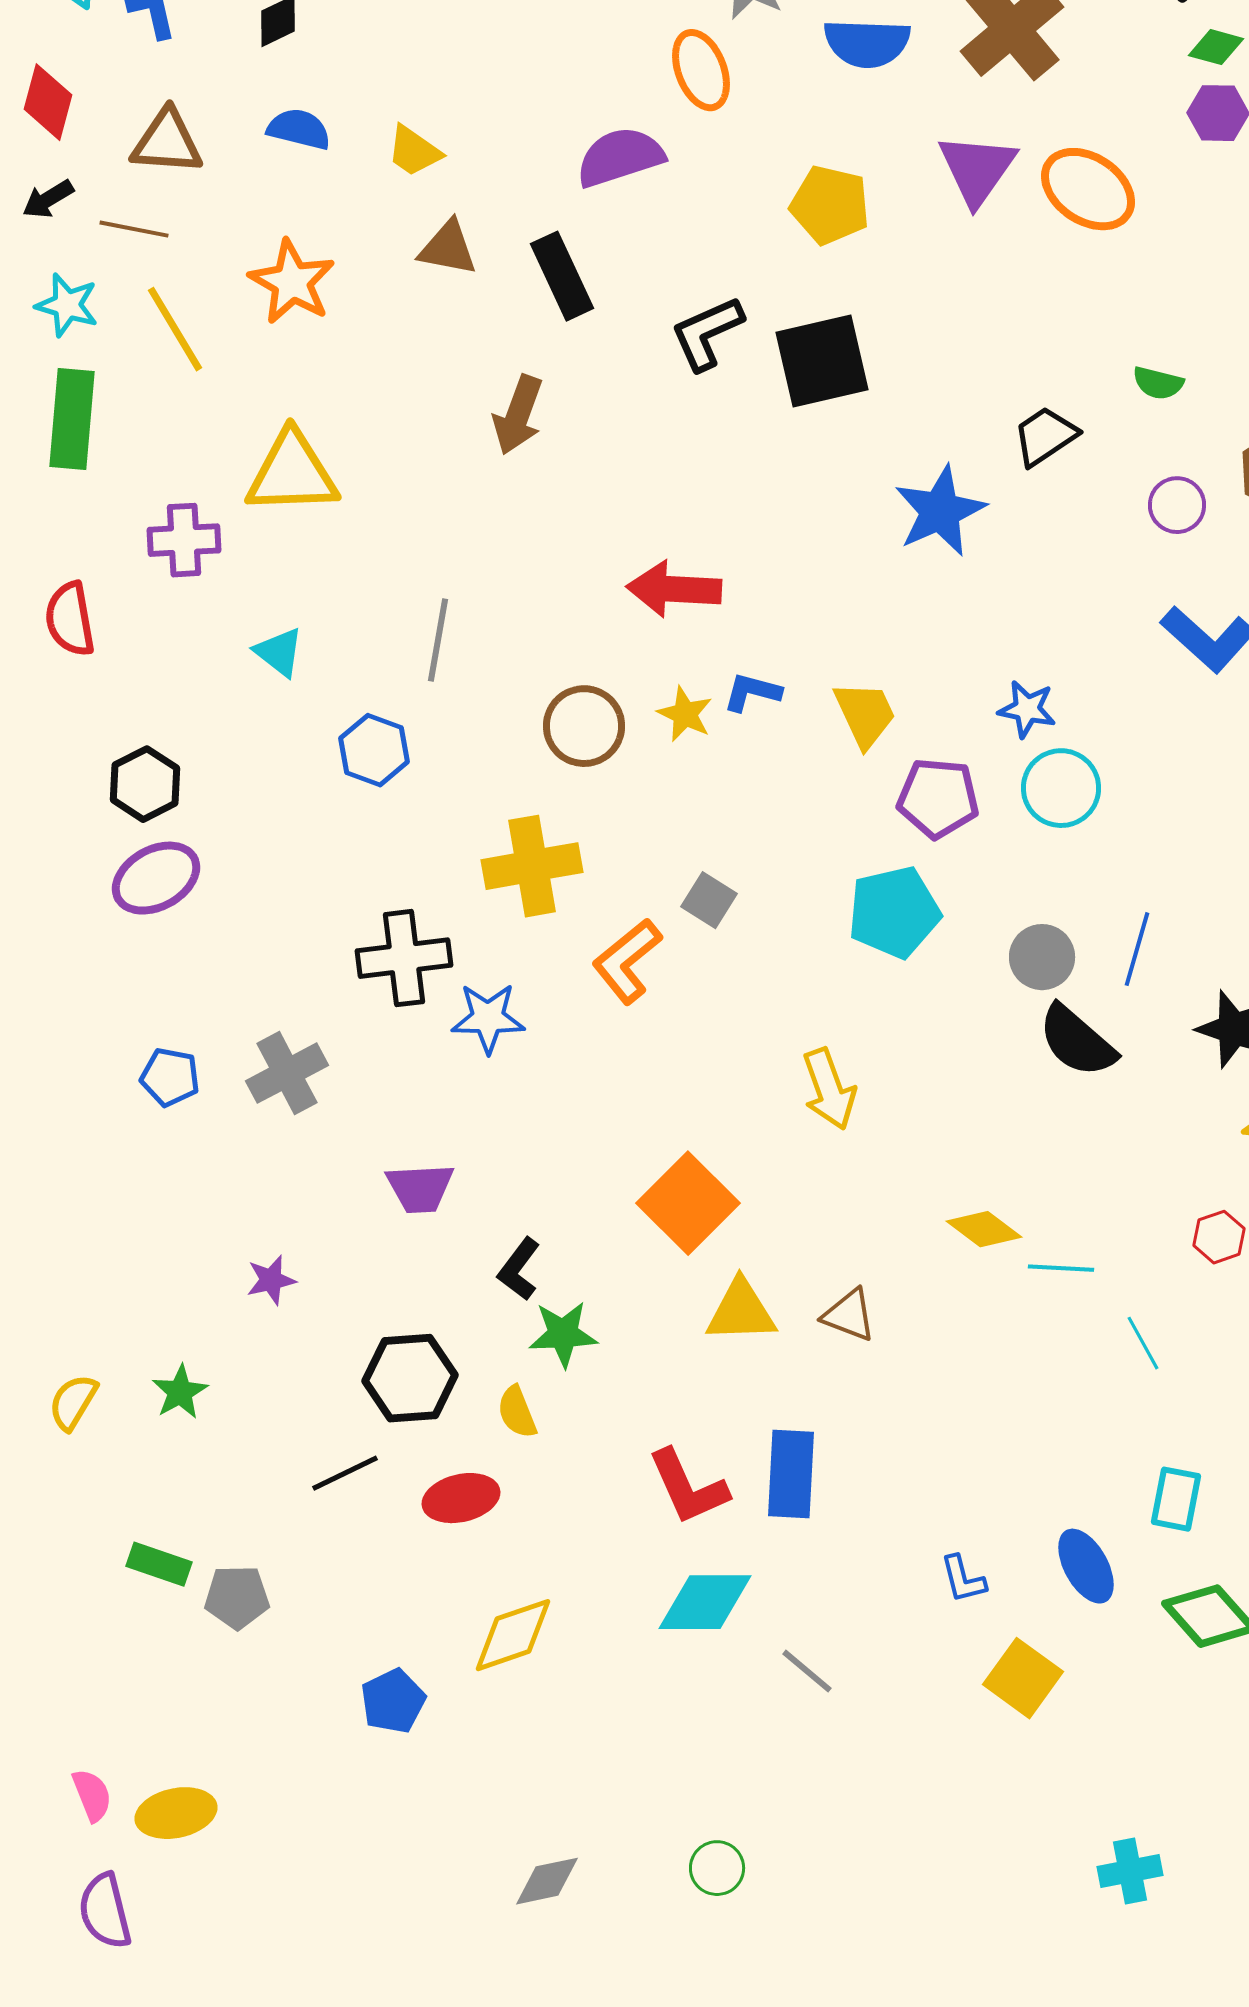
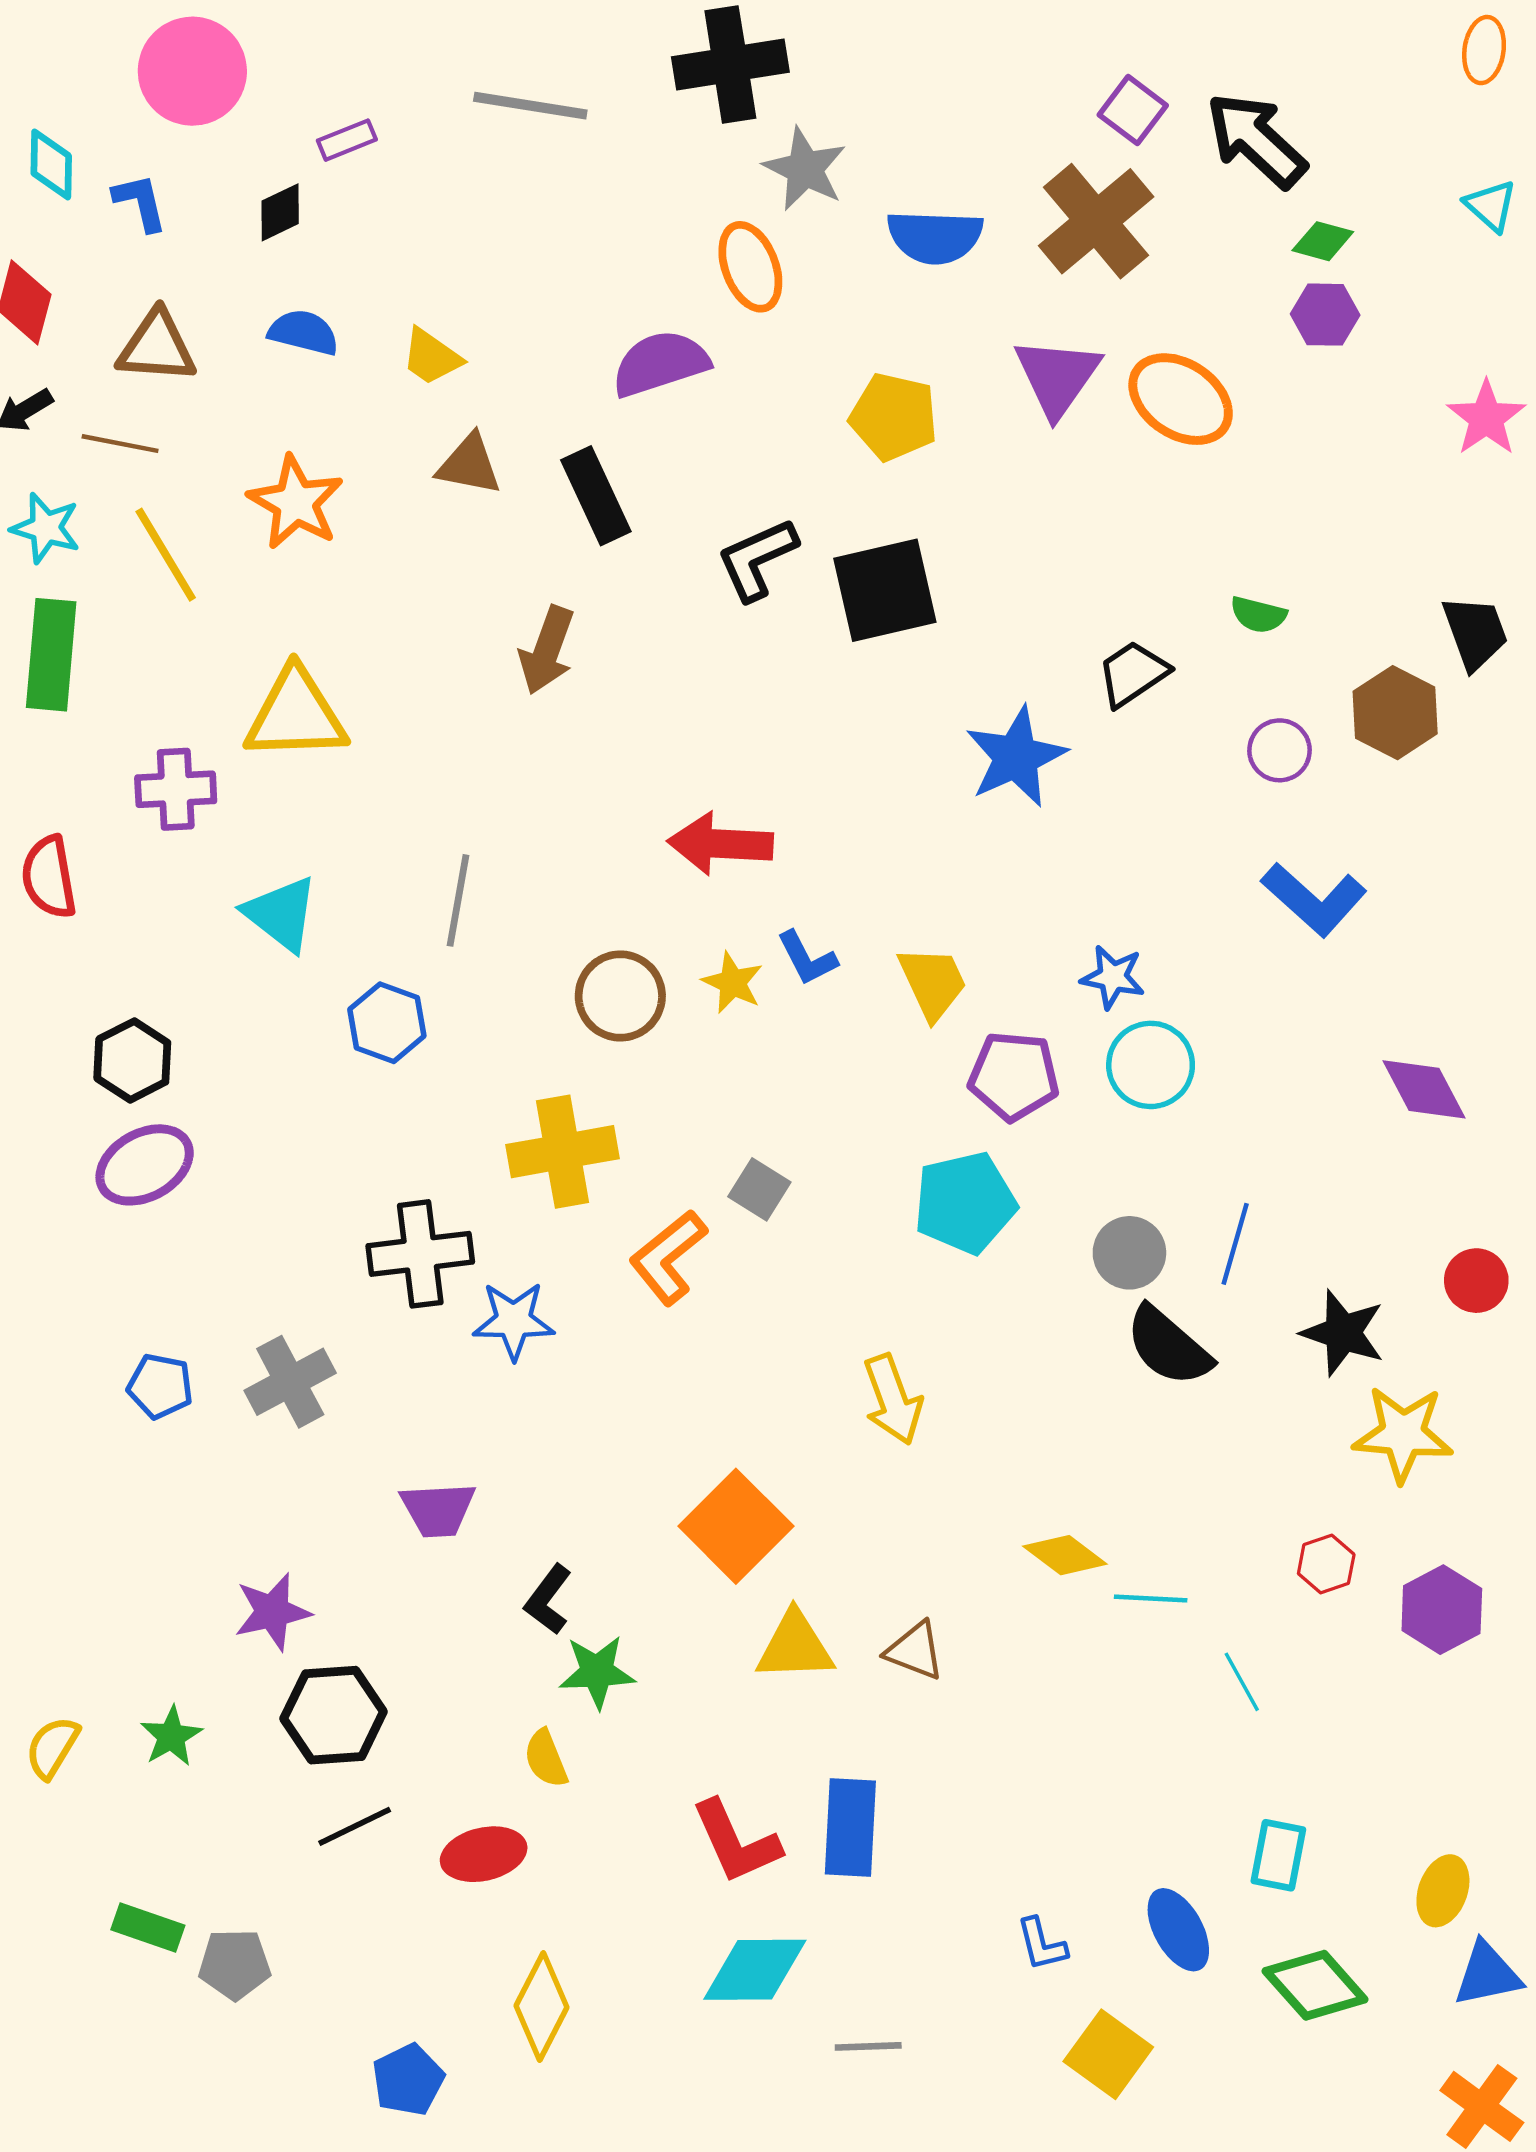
cyan triangle: (279, 652) -> (281, 914), size x1.4
blue L-shape: (752, 692) -> (807, 958), turned -132
purple star: (271, 1280) -> (272, 1612), size x1.4
black hexagon: (410, 1378) -> (334, 1715), moved
yellow diamond: (513, 1635) -> (541, 2006), turned -44
gray line: (807, 1671) -> (868, 2046), turned -42

